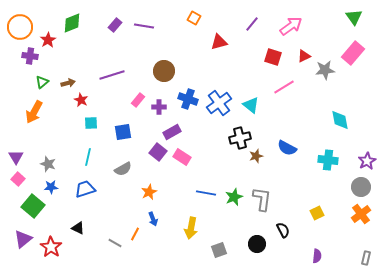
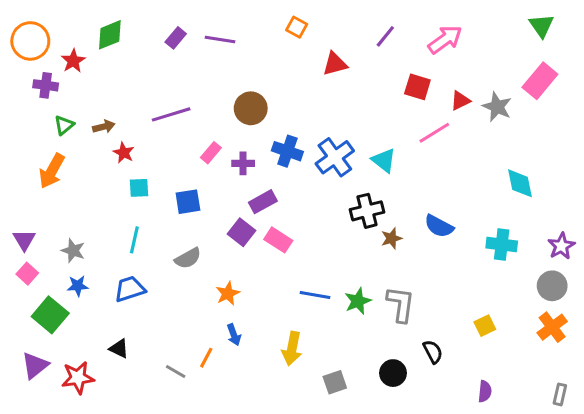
red triangle: (304, 56) -> (460, 101), moved
gray star: (325, 70) -> (497, 107), turned 30
red star: (51, 247) -> (78, 378), turned 30

